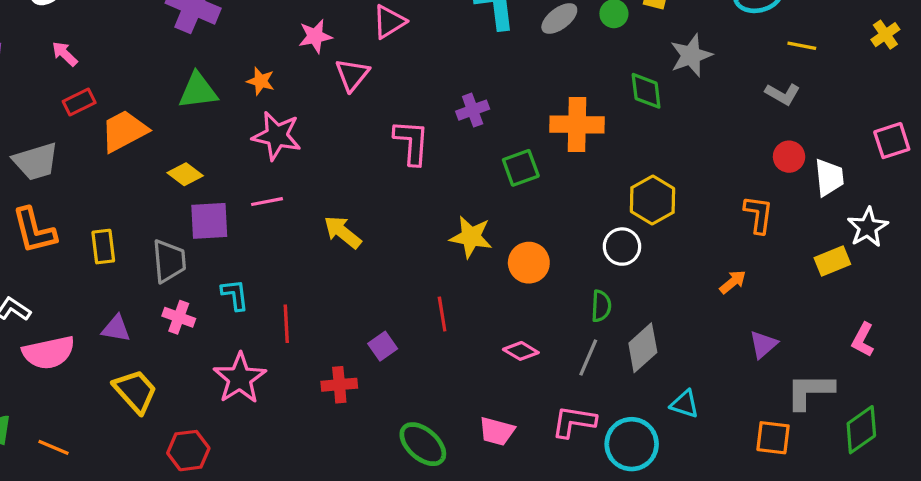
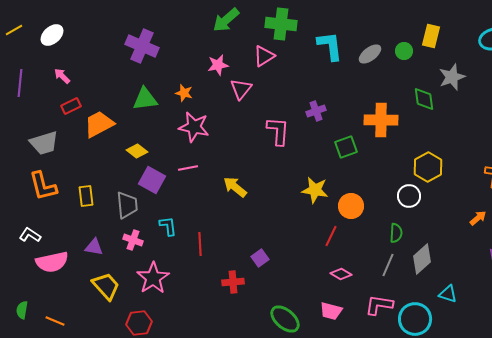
purple square: (209, 221) -> (152, 180), turned 32
red line: (442, 314) -> (331, 236), moved, turned 35
pink diamond: (521, 351) -> (341, 274), moved
pink star: (240, 378) -> (153, 278), moved

